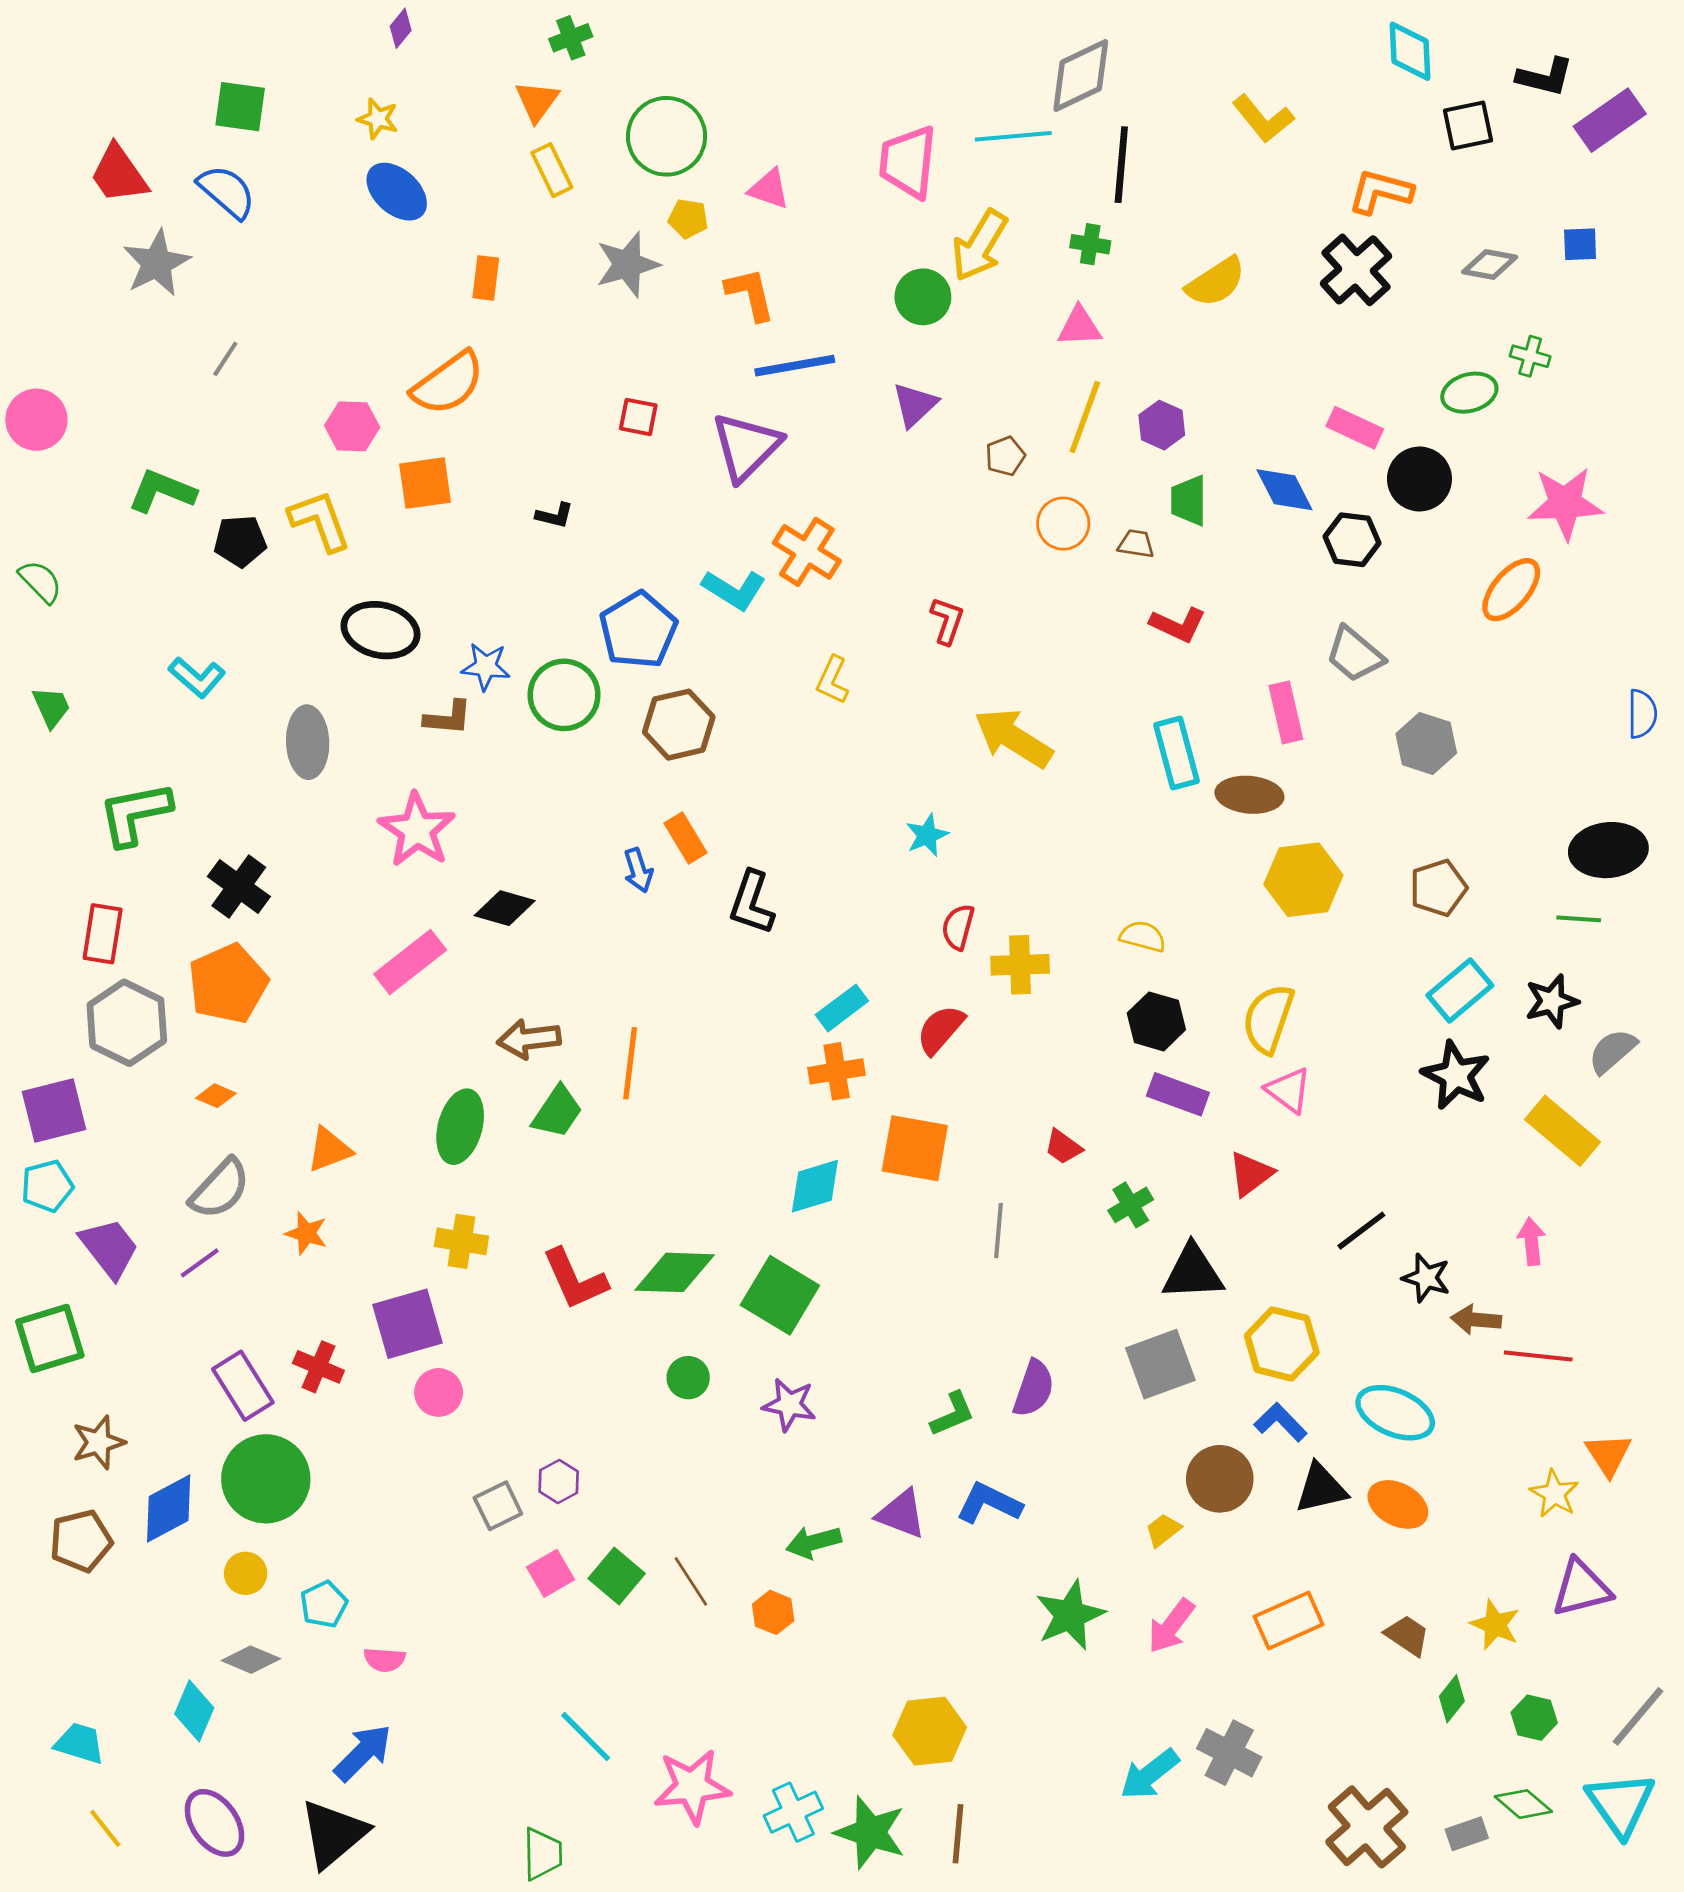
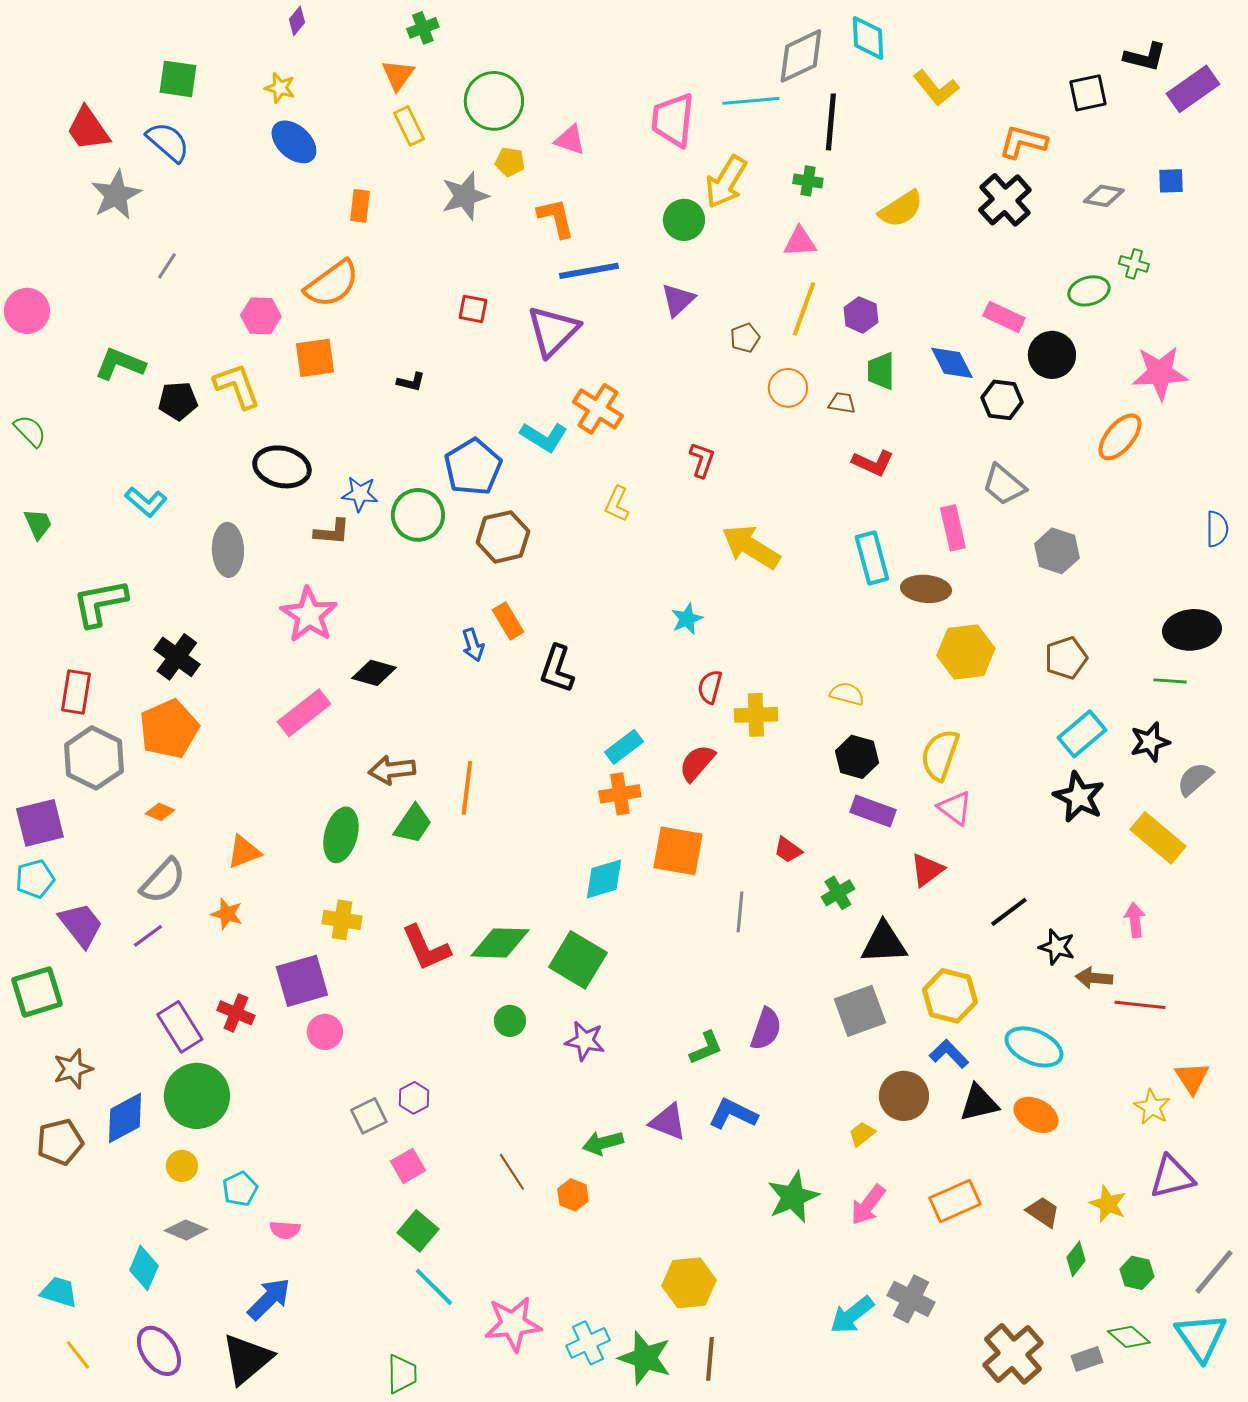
cyan diamond: (1410, 51) -> (868, 38), moved
green square: (617, 1576) -> (418, 1231), moved

